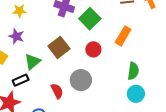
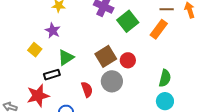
orange rectangle: (123, 36) -> (159, 29), moved
brown square: (59, 47) -> (106, 56), moved
red circle: (93, 49) -> (128, 60), moved

